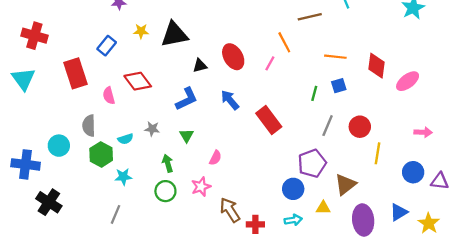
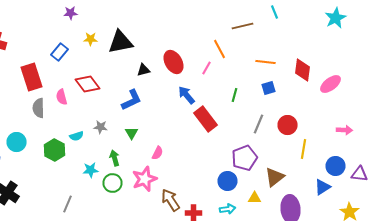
green line: (314, 93) -> (234, 95), moved
blue arrow: (230, 100) -> (186, 95), moved
gray semicircle: (89, 126) -> (38, 108), moved
cyan star: (123, 177) -> (90, 170), moved
pink star: (201, 187) -> (144, 179), size x1.4
blue triangle: (399, 212) -> (322, 187), moved

